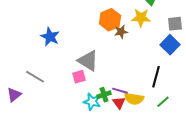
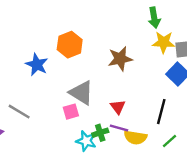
yellow star: (141, 18) -> (164, 42), moved
orange hexagon: (110, 20) -> (70, 45), moved
brown star: (121, 32) -> (120, 59), size x1.5
red triangle: (119, 103) -> (118, 107), moved

